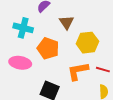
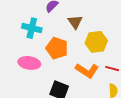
orange L-shape: (78, 71) -> (87, 70), turned -135

